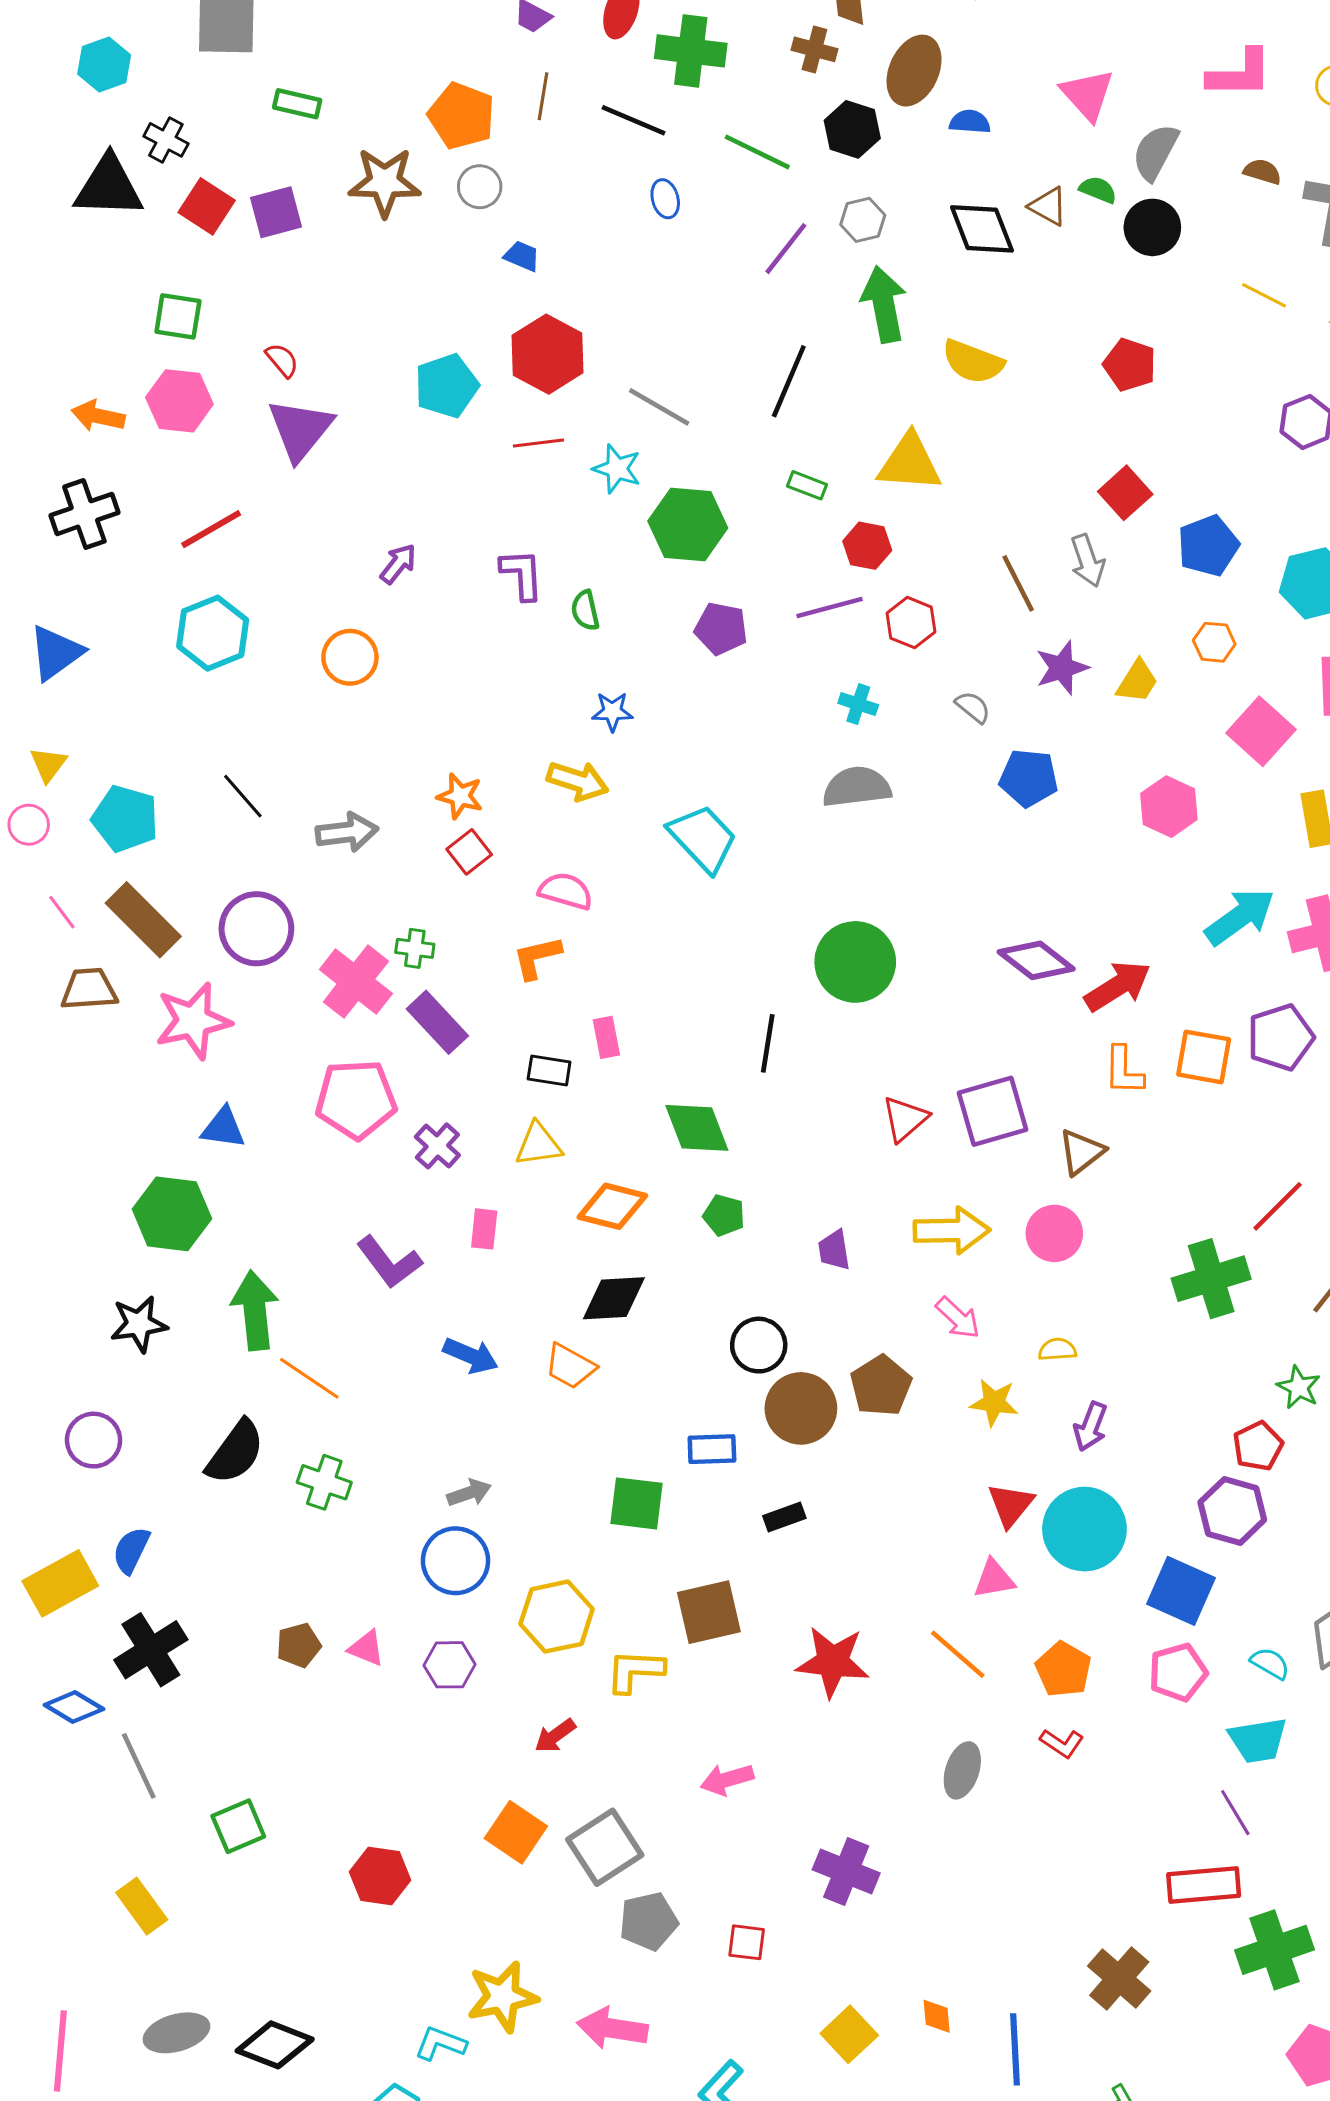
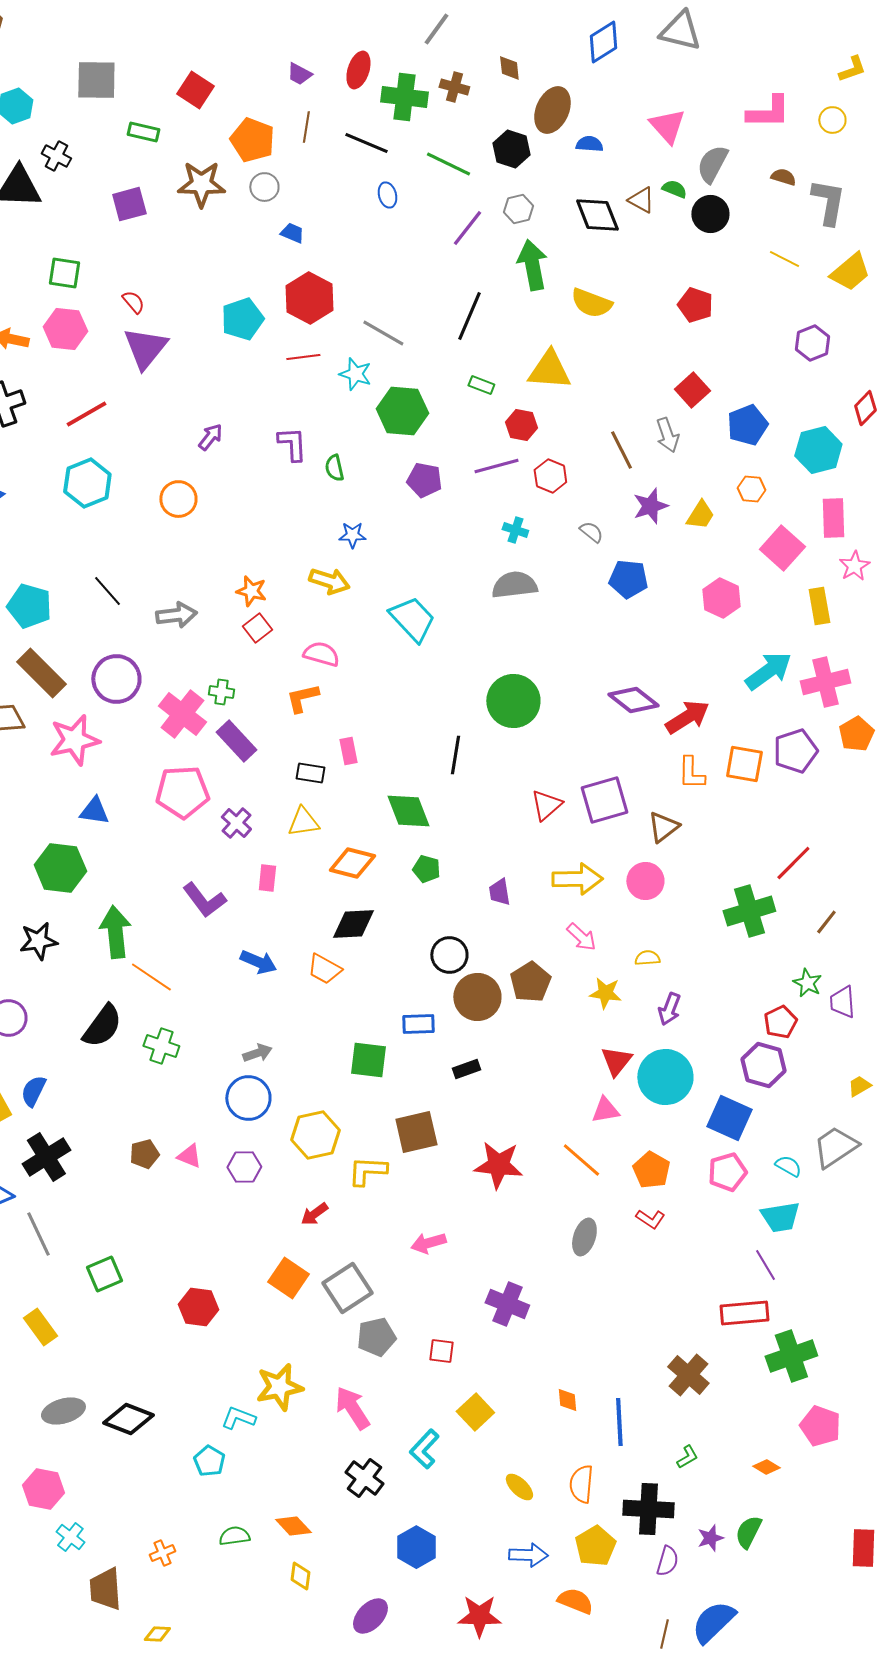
brown cross: (814, 49) -> (454, 87), moved
red square: (207, 206) -> (195, 90), moved
pink arrow: (612, 2028) -> (352, 1408), turned 48
yellow square: (849, 2034) -> (475, 1412), moved

